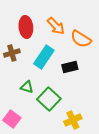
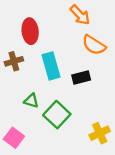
orange arrow: (56, 26) -> (80, 15), moved
cyan rectangle: (44, 57) -> (51, 66), turned -50
yellow cross: (73, 120) -> (100, 133), moved

